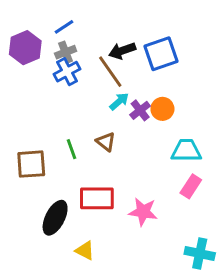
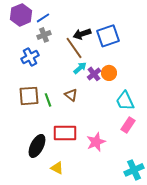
purple hexagon: (25, 48) -> (21, 15), moved
blue cross: (67, 72) -> (30, 57), moved
cyan trapezoid: (186, 151) -> (125, 101), turned -115
brown square: (31, 164) -> (29, 96), moved
pink star: (143, 212) -> (96, 142), turned -30
cyan cross: (200, 254) -> (134, 170), turned -36

